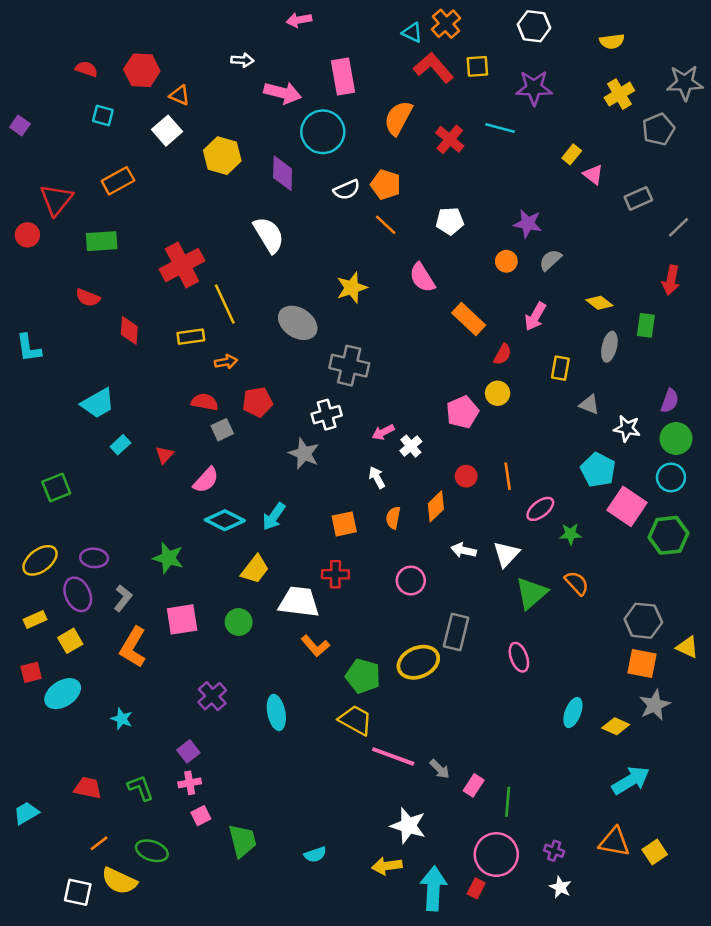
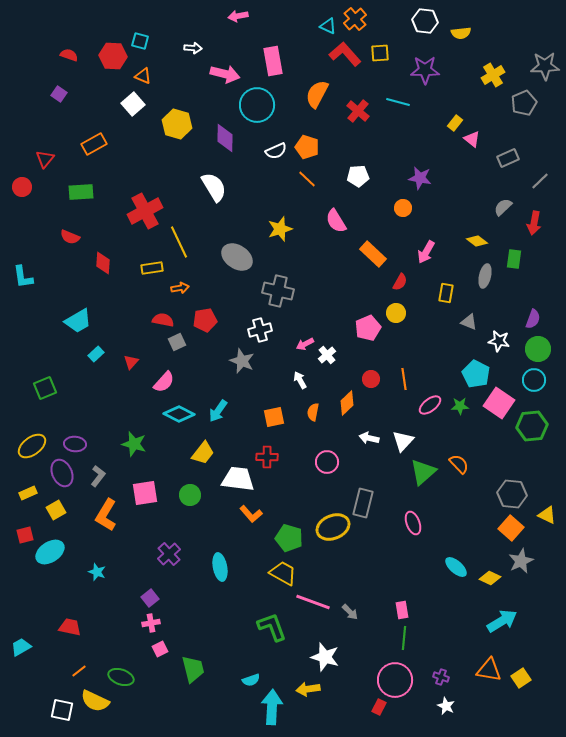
yellow semicircle: (612, 41) -> (461, 33), moved
cyan square: (103, 115) -> (140, 41), moved
purple square: (20, 126) -> (59, 94), moved
red triangle: (56, 200) -> (45, 159), size x0.7
gray semicircle: (550, 260) -> (503, 207), moved
green star: (570, 534) -> (460, 406), moved
orange square: (642, 663) -> (511, 528), turned 30
cyan ellipse: (573, 712) -> (456, 567), turned -70
pink rectangle: (474, 785) -> (402, 610), moved, turned -42
green L-shape: (141, 788) -> (272, 627), moved, size x1.4
cyan arrow: (433, 888) -> (272, 707), moved

